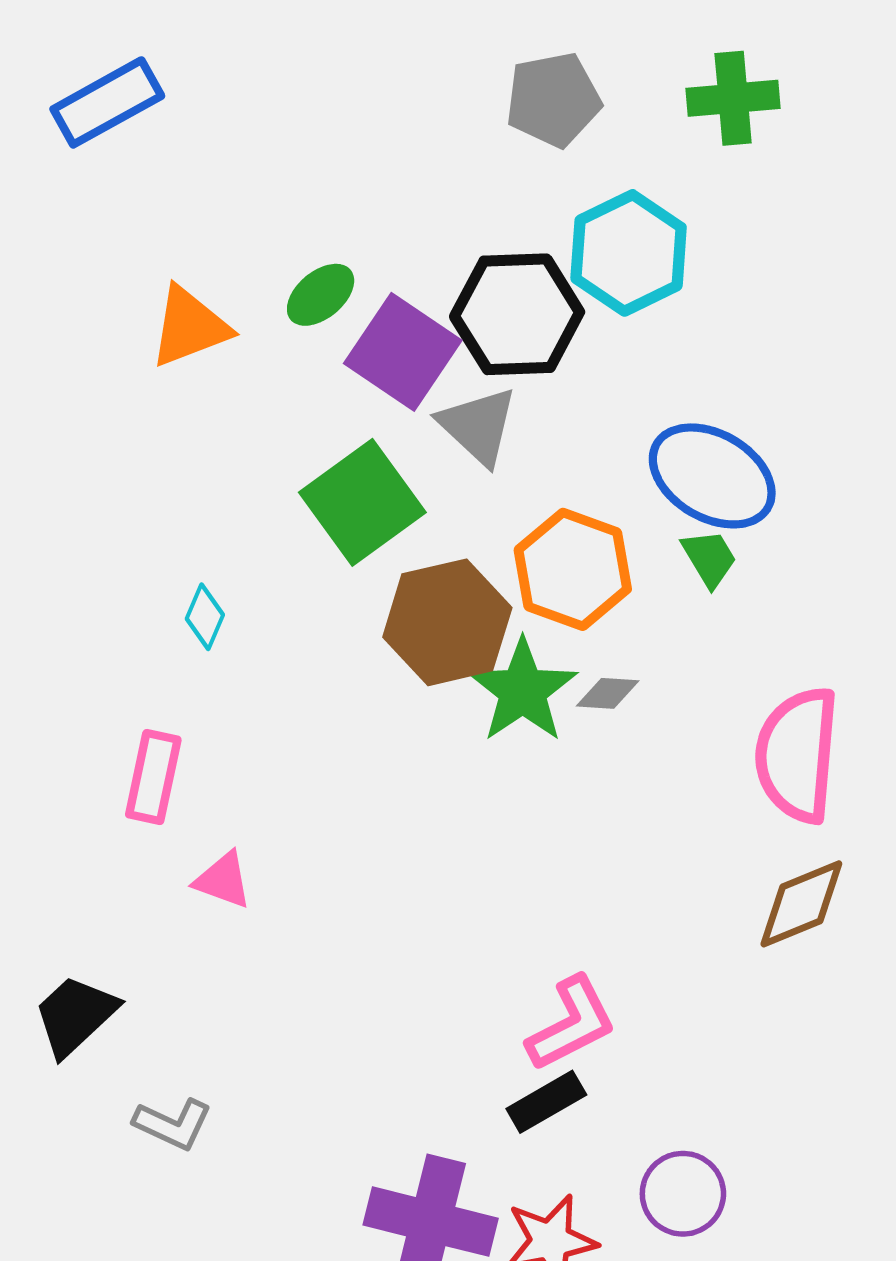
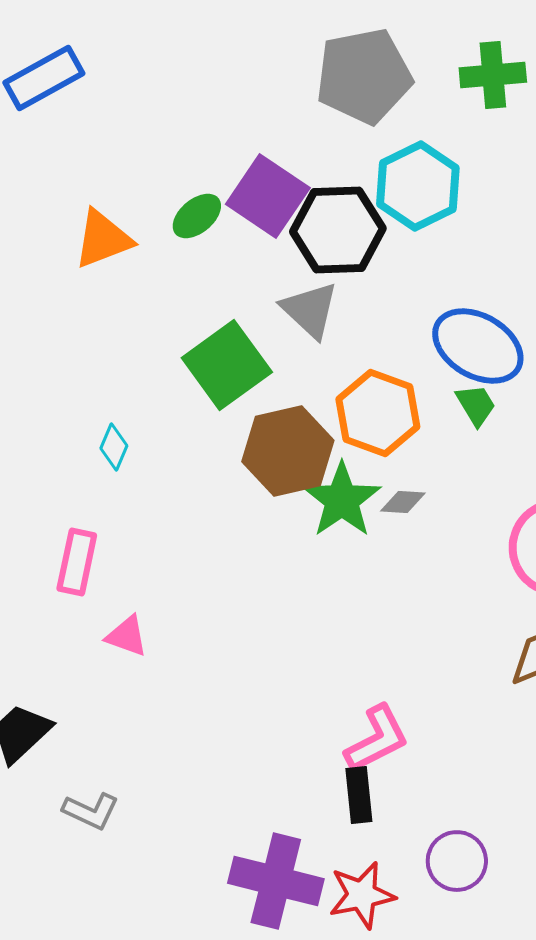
gray pentagon: (553, 100) -> (364, 76), size x1.4
purple square: (403, 352) -> (268, 196), moved
black rectangle: (546, 1102) -> (359, 795), turned -66

